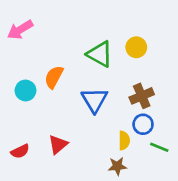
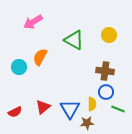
pink arrow: (20, 30) -> (33, 22), moved
yellow circle: (136, 47) -> (109, 35), moved
brown cross: (142, 96) -> (105, 71), turned 30
blue triangle: (94, 100) -> (70, 109), moved

